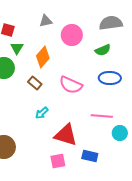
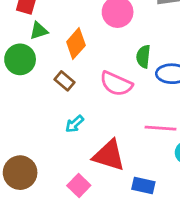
green triangle: (17, 48) -> (39, 31), turned 40
green semicircle: (103, 50) -> (143, 56), moved, turned 119
pink square: (58, 161) -> (79, 185), moved, turned -35

